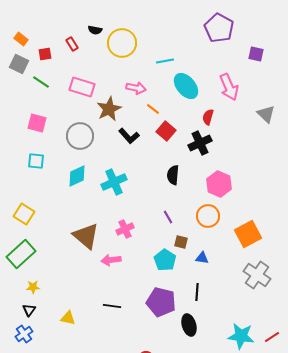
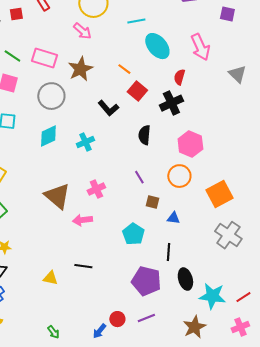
green line: (41, 82) -> (12, 56), moved
pink rectangle: (82, 87) -> (44, 58), moved
pink arrow: (136, 88) -> (82, 31), moved, turned 30
black L-shape: (129, 136) -> (108, 108), moved
cyan cross: (114, 182) -> (85, 142), size x0.7
cyan pentagon: (165, 260) -> (133, 234), moved
purple pentagon: (161, 302) -> (146, 281), moved
yellow triangle: (68, 318) -> (50, 278), moved
black ellipse: (189, 325) -> (185, 279), moved

